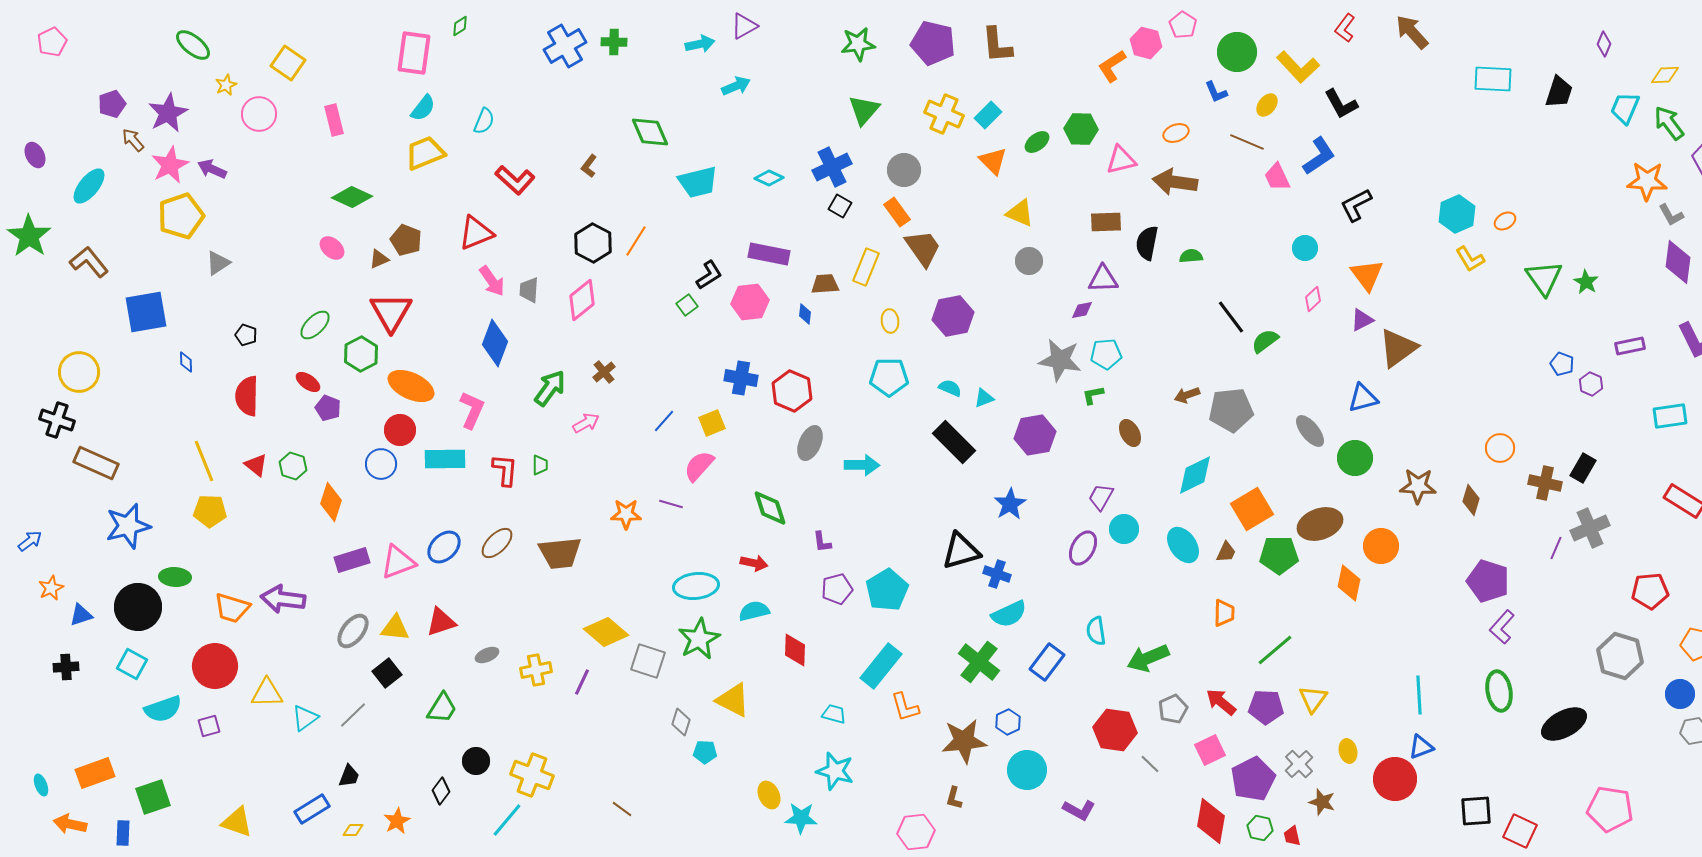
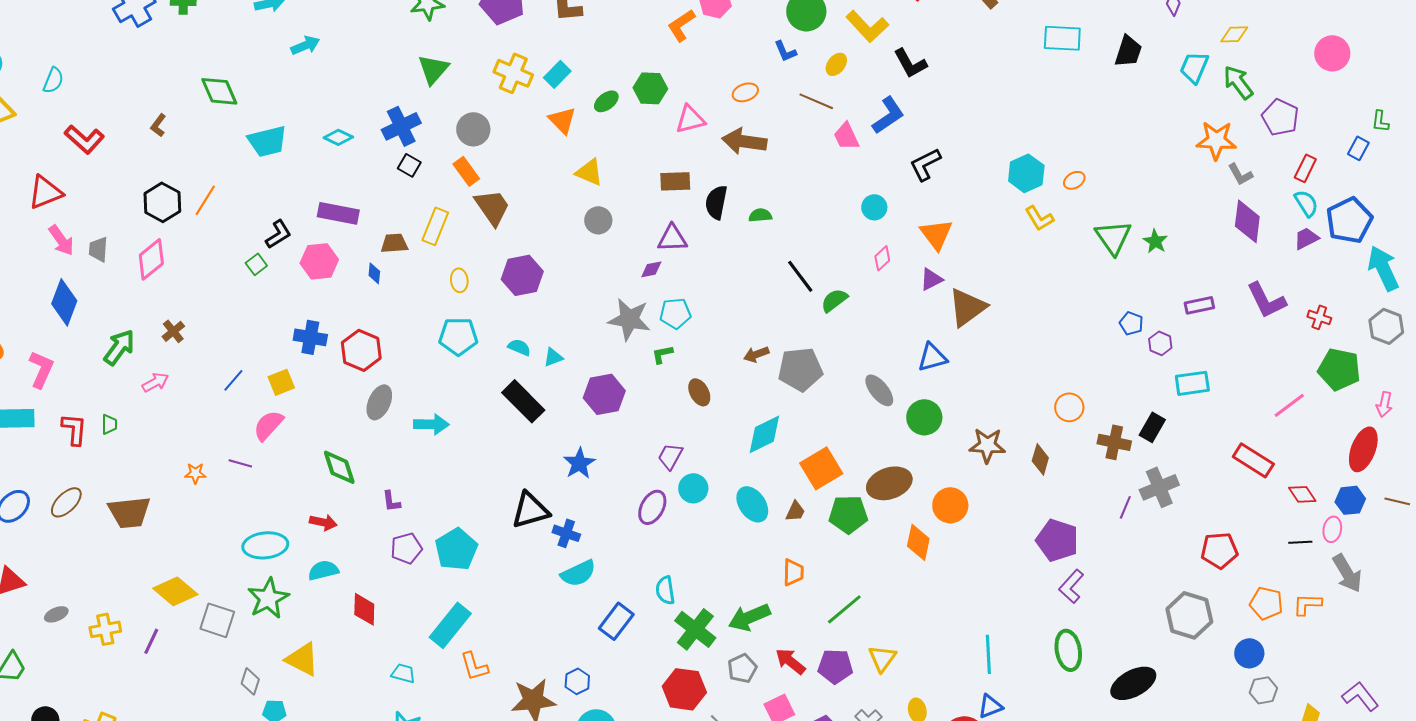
cyan rectangle: (1670, 416) -> (1192, 383), moved
orange star: (626, 514) -> (195, 473), size x0.7
green arrow: (1148, 658) -> (749, 617), moved
green cross: (979, 662) -> (695, 629), moved

